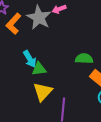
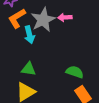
cyan arrow: (30, 59) -> (29, 35), moved

